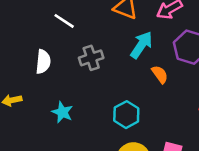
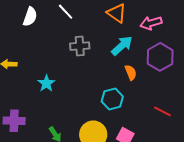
white semicircle: (43, 62) -> (30, 17), moved
cyan hexagon: (126, 115) -> (112, 99), moved

